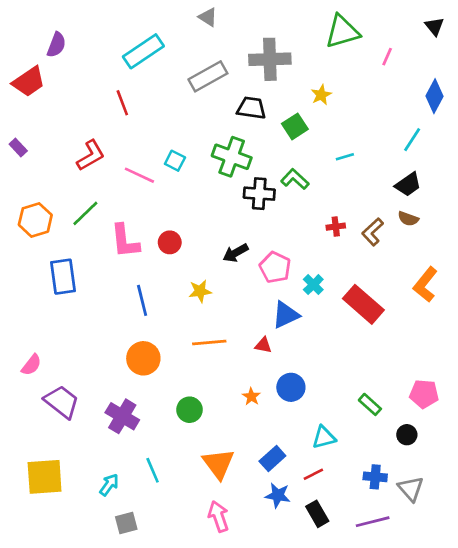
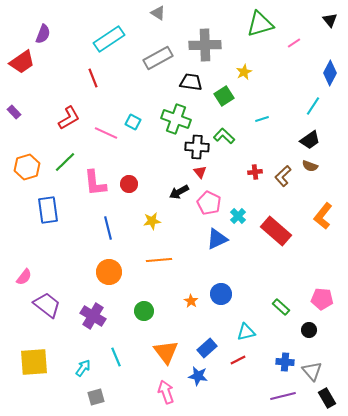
pink line: (387, 57) -> (294, 43), turned 32
red triangle: (263, 345) -> (200, 172), moved, turned 40
blue star: (278, 495) -> (198, 376), moved
black rectangle: (317, 514) -> (327, 398), moved

